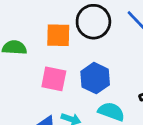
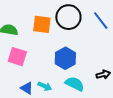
pink square: (54, 79) -> (17, 57), moved

